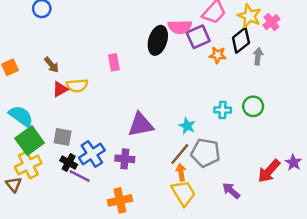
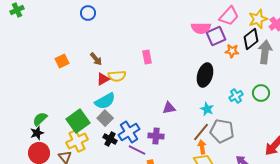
yellow star: (249, 16) -> (258, 19), turned 30
black ellipse: (158, 40) -> (205, 75), moved
gray arrow: (258, 56) -> (265, 52), size x1.6
cyan cross: (223, 110) -> (236, 96), turned -32
cyan semicircle: (21, 116) -> (105, 101), moved, turned 115
purple triangle: (141, 125) -> (169, 108), size x0.6
gray square: (63, 137) -> (105, 118), turned 35
purple line: (80, 176) -> (137, 150), moved

